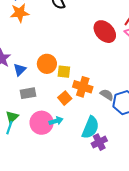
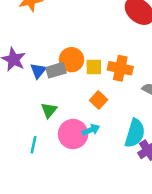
orange cross: (83, 87) -> (120, 68), moved
gray rectangle: (28, 93) -> (56, 70), moved
green triangle: (12, 117) -> (49, 110), moved

